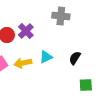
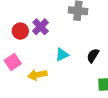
yellow arrow: (23, 63) -> (37, 75), moved

